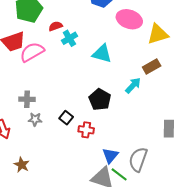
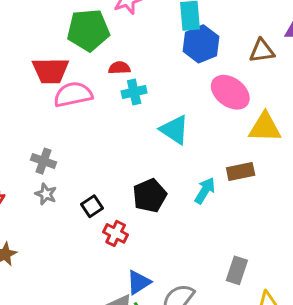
cyan arrow: (133, 85) -> (205, 191), turned -30

